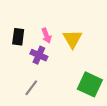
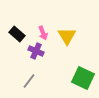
black rectangle: (18, 37) -> (17, 34), turned -56

